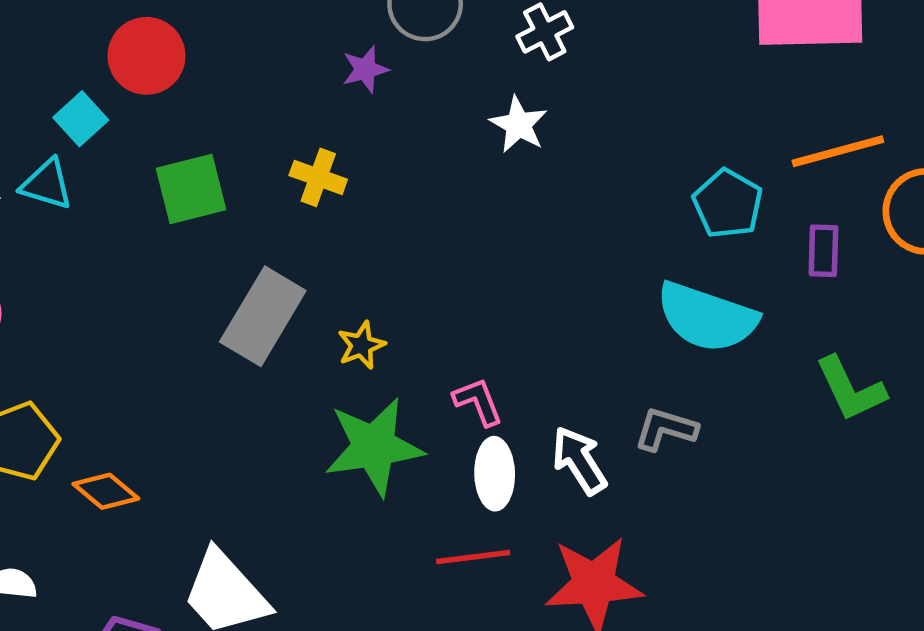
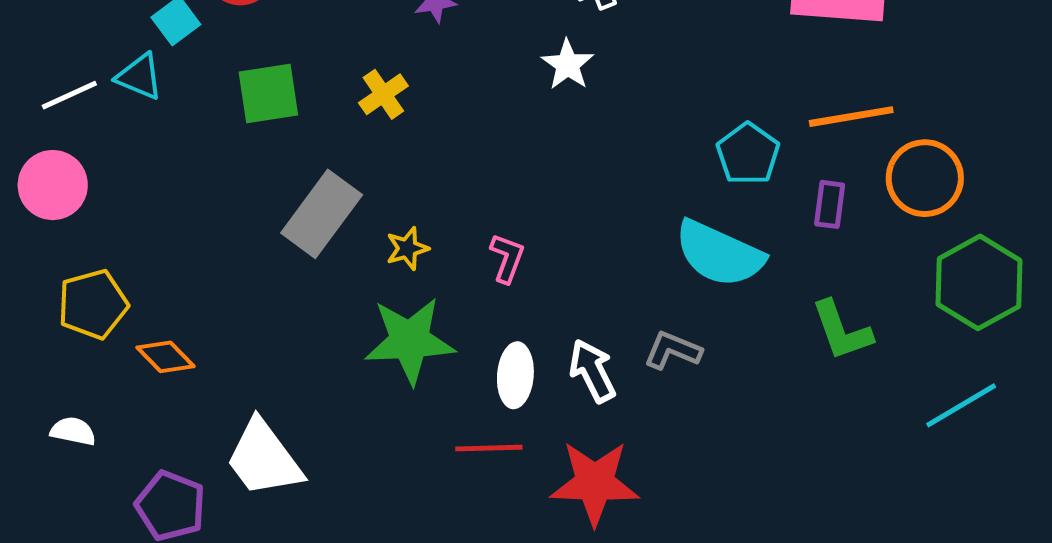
yellow cross: (318, 177) -> (383, 94), turned 30
pink L-shape: (478, 402) -> (507, 258), moved, turned 36

